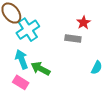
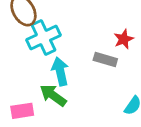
cyan arrow: (22, 59) -> (60, 71), moved
pink rectangle: (21, 82) -> (22, 111), turned -49

